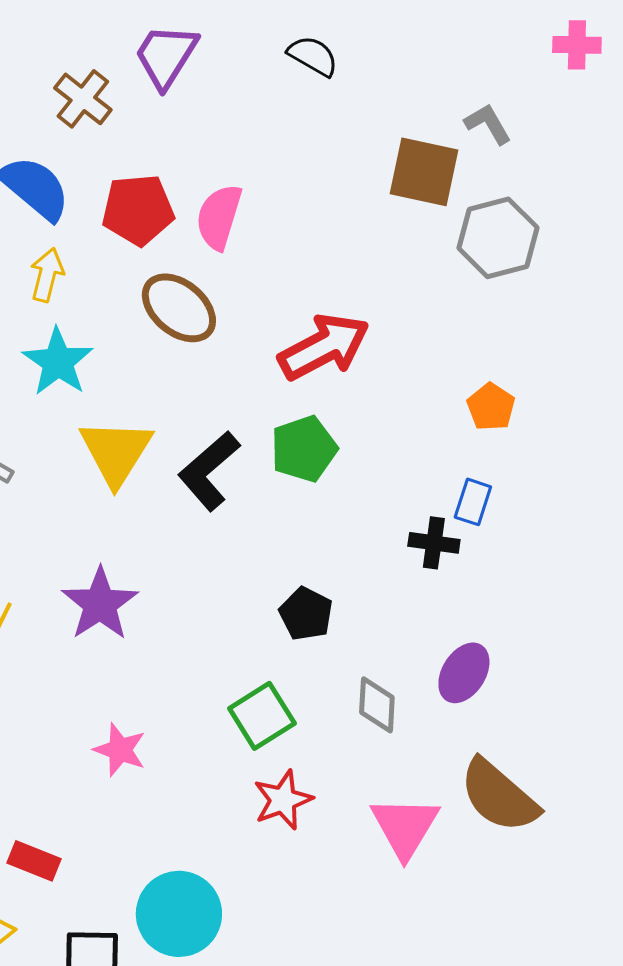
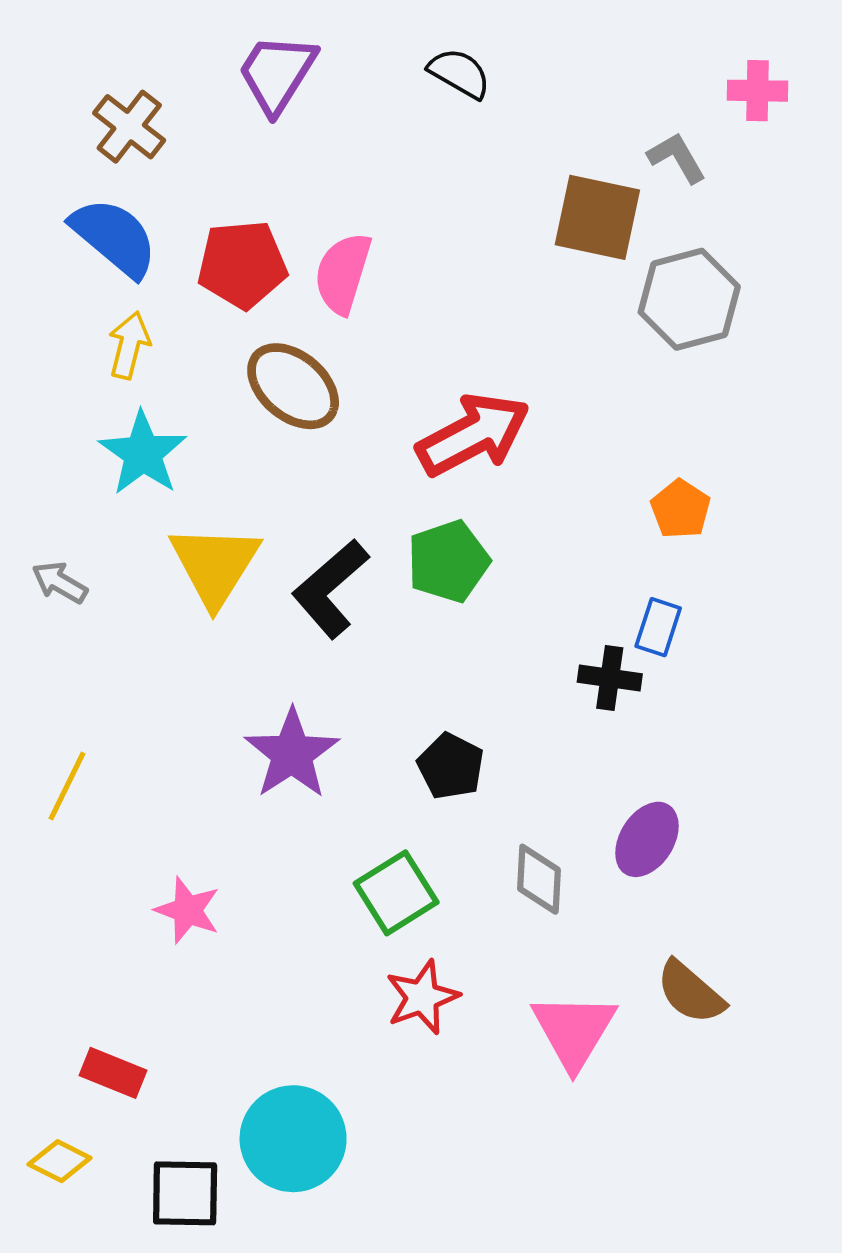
pink cross: (577, 45) -> (758, 91), moved
brown cross: (83, 99) -> (129, 127), moved
purple star: (100, 604) -> (292, 754), moved
pink star: (120, 750) -> (188, 910), moved
brown semicircle: (499, 796) -> (690, 992), size x0.7

